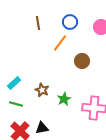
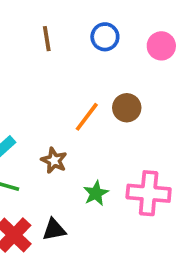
orange line: (60, 43) -> (87, 117), moved
green star: (64, 99) -> (96, 193), moved

